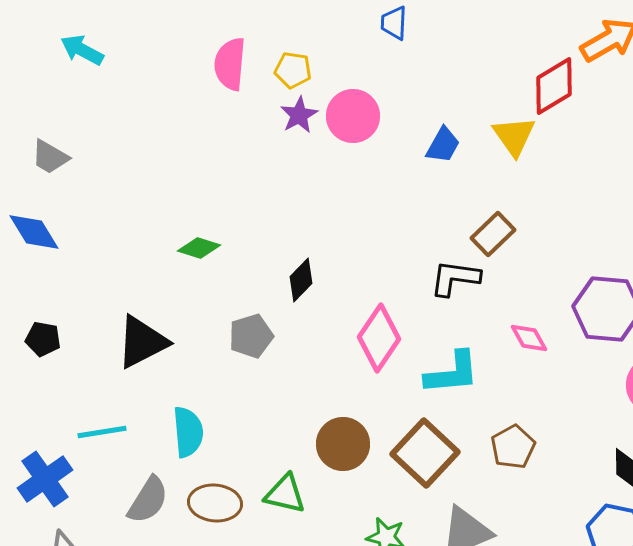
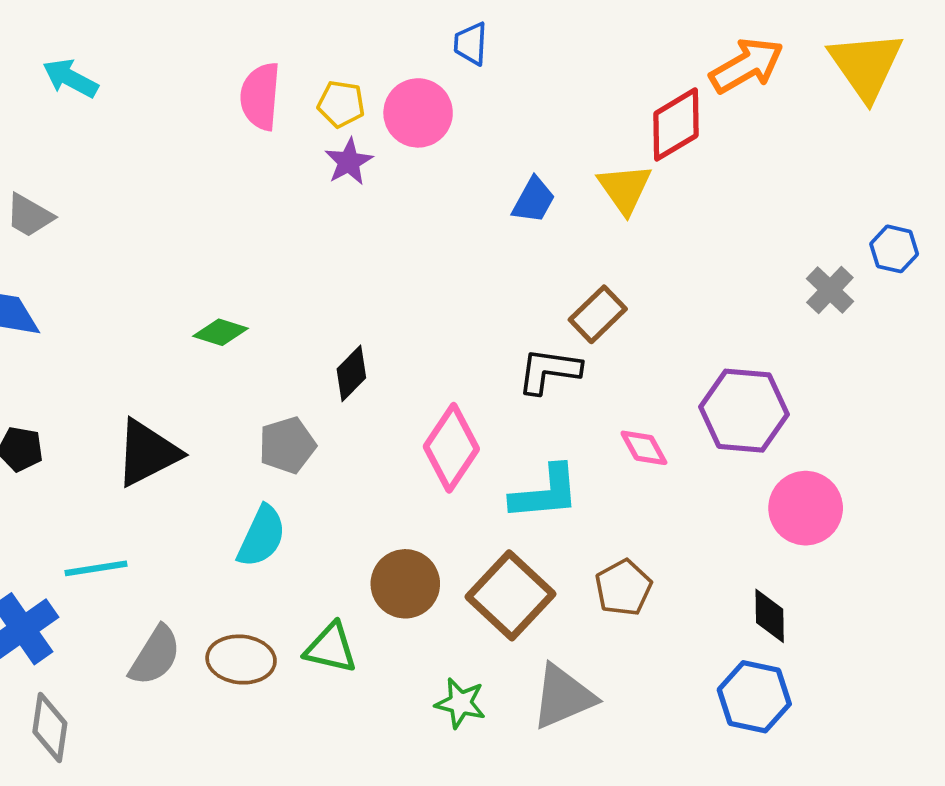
pink circle: (353, 116) -> (418, 113), moved
cyan semicircle: (188, 432) -> (262, 536), moved, turned 30

